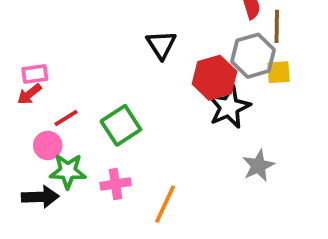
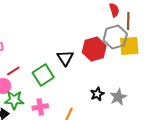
black triangle: (161, 45) -> (65, 58), moved
yellow square: (279, 72) -> (129, 46), size x1.5
black star: (229, 107) -> (97, 94), moved, size x0.6

